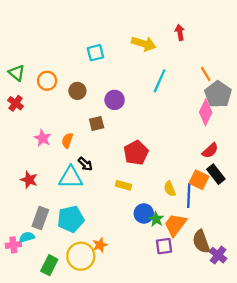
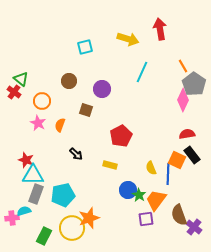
red arrow: (180, 32) -> (160, 29), size x1.5
green triangle: (17, 73) -> (21, 79), moved
orange circle: (47, 81) -> (42, 101), moved
brown square: (97, 124) -> (86, 110), turned 32
red semicircle: (210, 150) -> (187, 134), turned -147
black arrow: (85, 164) -> (76, 154), moved
cyan triangle: (71, 177) -> (33, 175), moved
orange star: (100, 245) -> (89, 218), size x1.5

